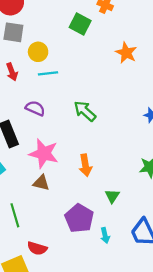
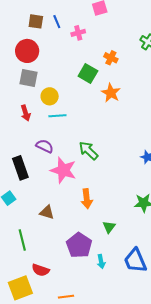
orange star: (126, 53) -> (111, 93), moved
pink star: (44, 154) -> (63, 170), moved

